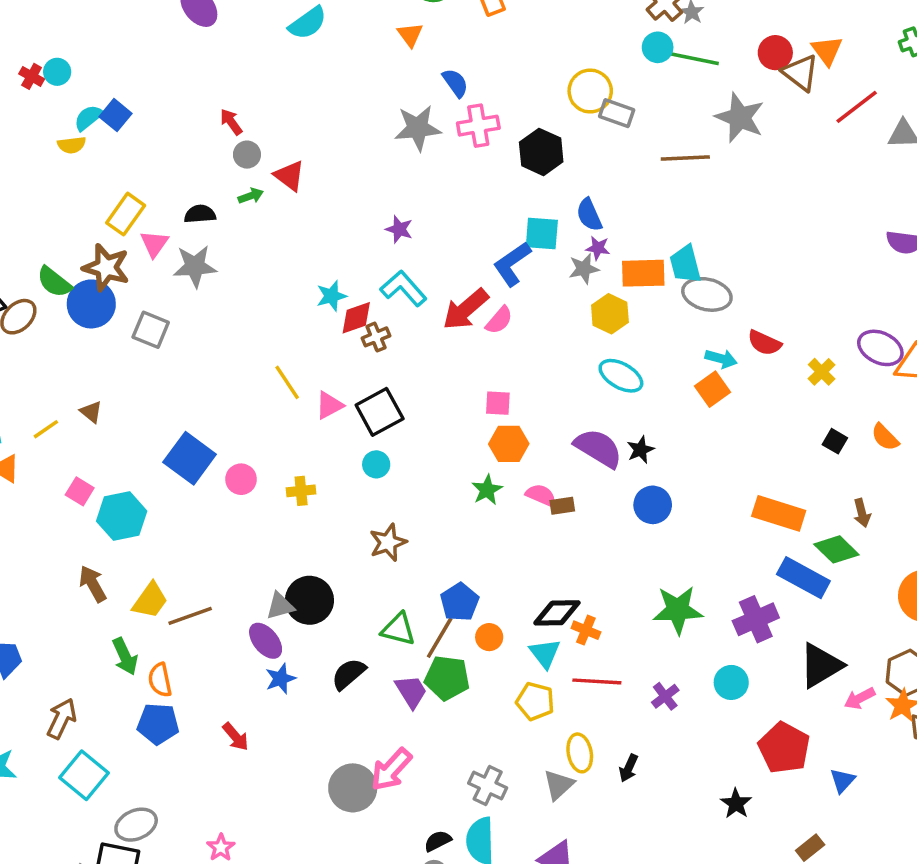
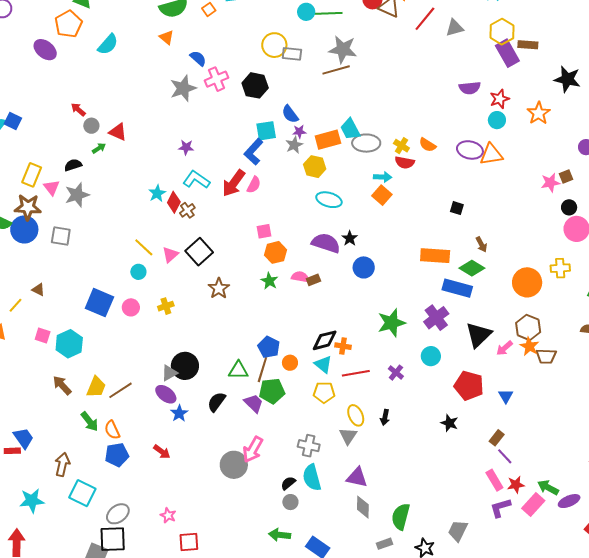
gray star: (740, 118) -> (343, 49), moved
red diamond: (356, 318) -> (174, 202), turned -30
yellow cross: (822, 372) -> (401, 146), moved
orange semicircle: (885, 437) -> (427, 145), moved
cyan circle: (376, 464) -> (138, 272), moved
brown star: (388, 542) -> (219, 288), moved

